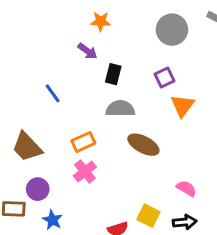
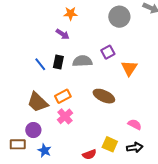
black rectangle: (113, 74) -> (58, 62), moved
purple square: (164, 77) -> (108, 52), moved
gray semicircle: (120, 109) -> (82, 61), moved
brown trapezoid: (27, 147) -> (38, 102), moved

